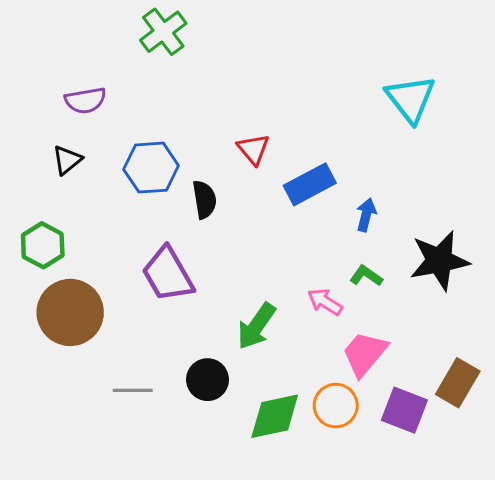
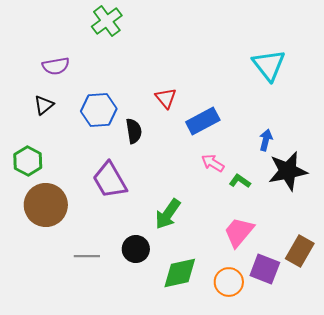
blue arrow: (366, 215) -> (266, 140), moved
pink arrow: (325, 302) -> (213, 163), moved
orange circle: (336, 406) -> (229, 282), moved

